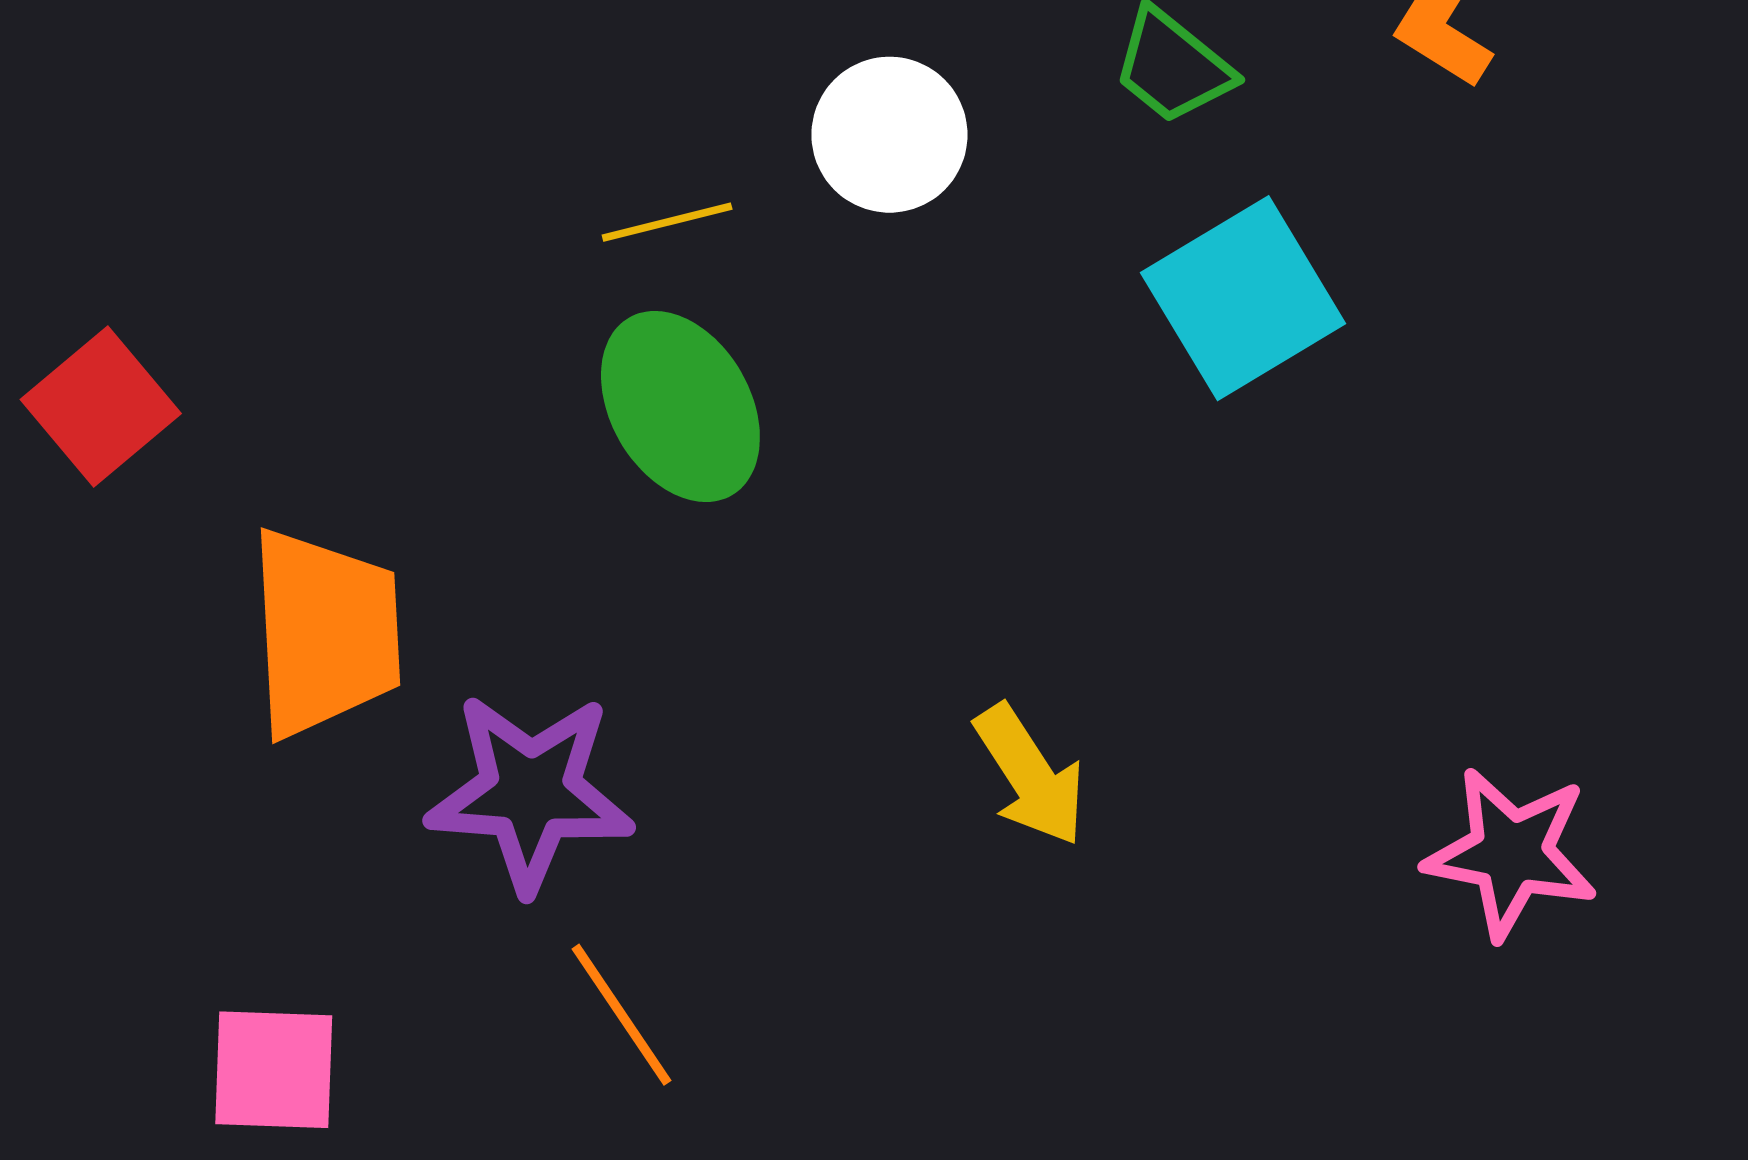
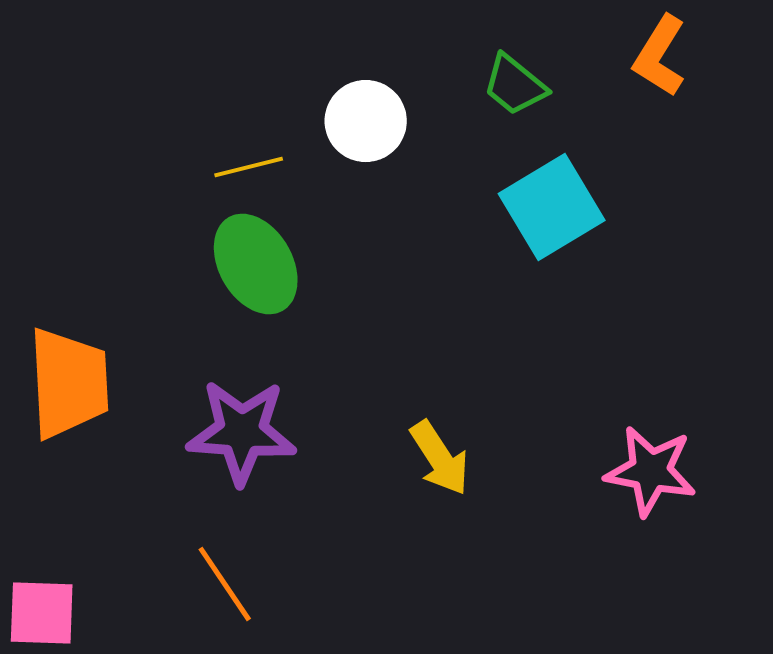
purple star: (530, 792) -> (242, 432), moved
pink star: (1511, 853) -> (651, 471), moved

